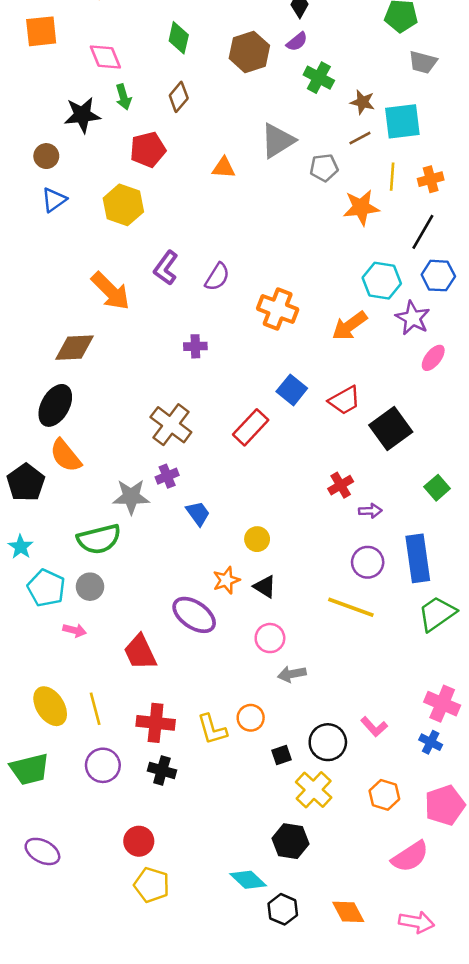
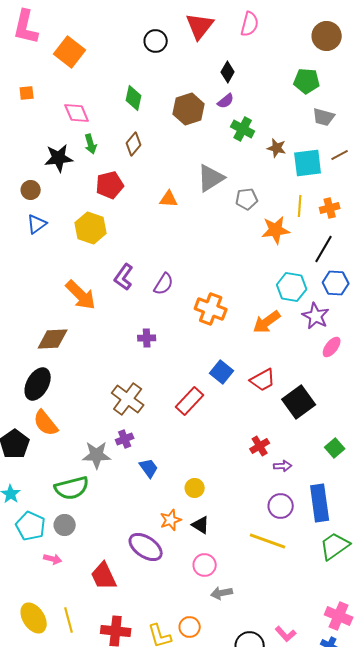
orange square: (41, 31) -> (27, 93), size x0.6
brown line: (360, 138) -> (340, 155), moved

